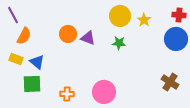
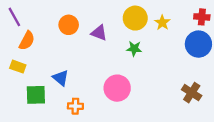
orange circle: (68, 34) -> (69, 25), moved
purple triangle: (88, 38) -> (99, 33), moved
blue triangle: (37, 62) -> (61, 78), moved
pink circle: (104, 92) -> (117, 88), moved

